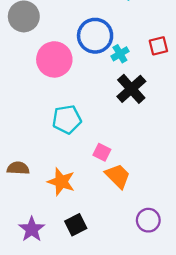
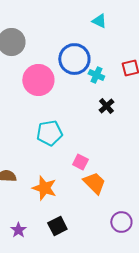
cyan cross: (120, 54) -> (96, 75), turned -35
black cross: (131, 89) -> (106, 106), size x0.6
purple star: (32, 229) -> (18, 230), size x0.7

